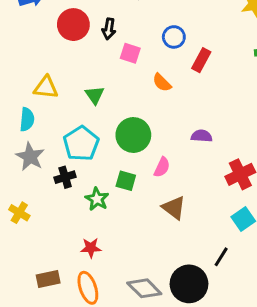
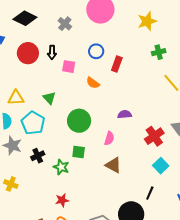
cyan pentagon: (81, 144) -> (33, 123), moved
pink semicircle: (162, 167) -> (109, 138), moved

